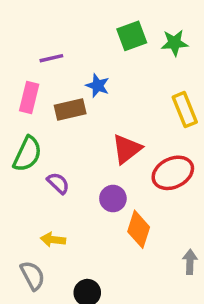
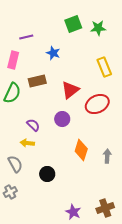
brown rectangle: (70, 110) -> (37, 81), moved
purple semicircle: (58, 183) -> (33, 125), moved
orange diamond: (139, 229) -> (81, 150), moved

